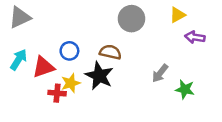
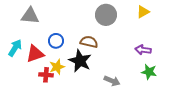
gray triangle: (20, 17) -> (30, 16), moved, turned 30
purple arrow: (195, 37) -> (143, 50), moved
gray arrow: (160, 73) -> (112, 81), moved, turned -105

